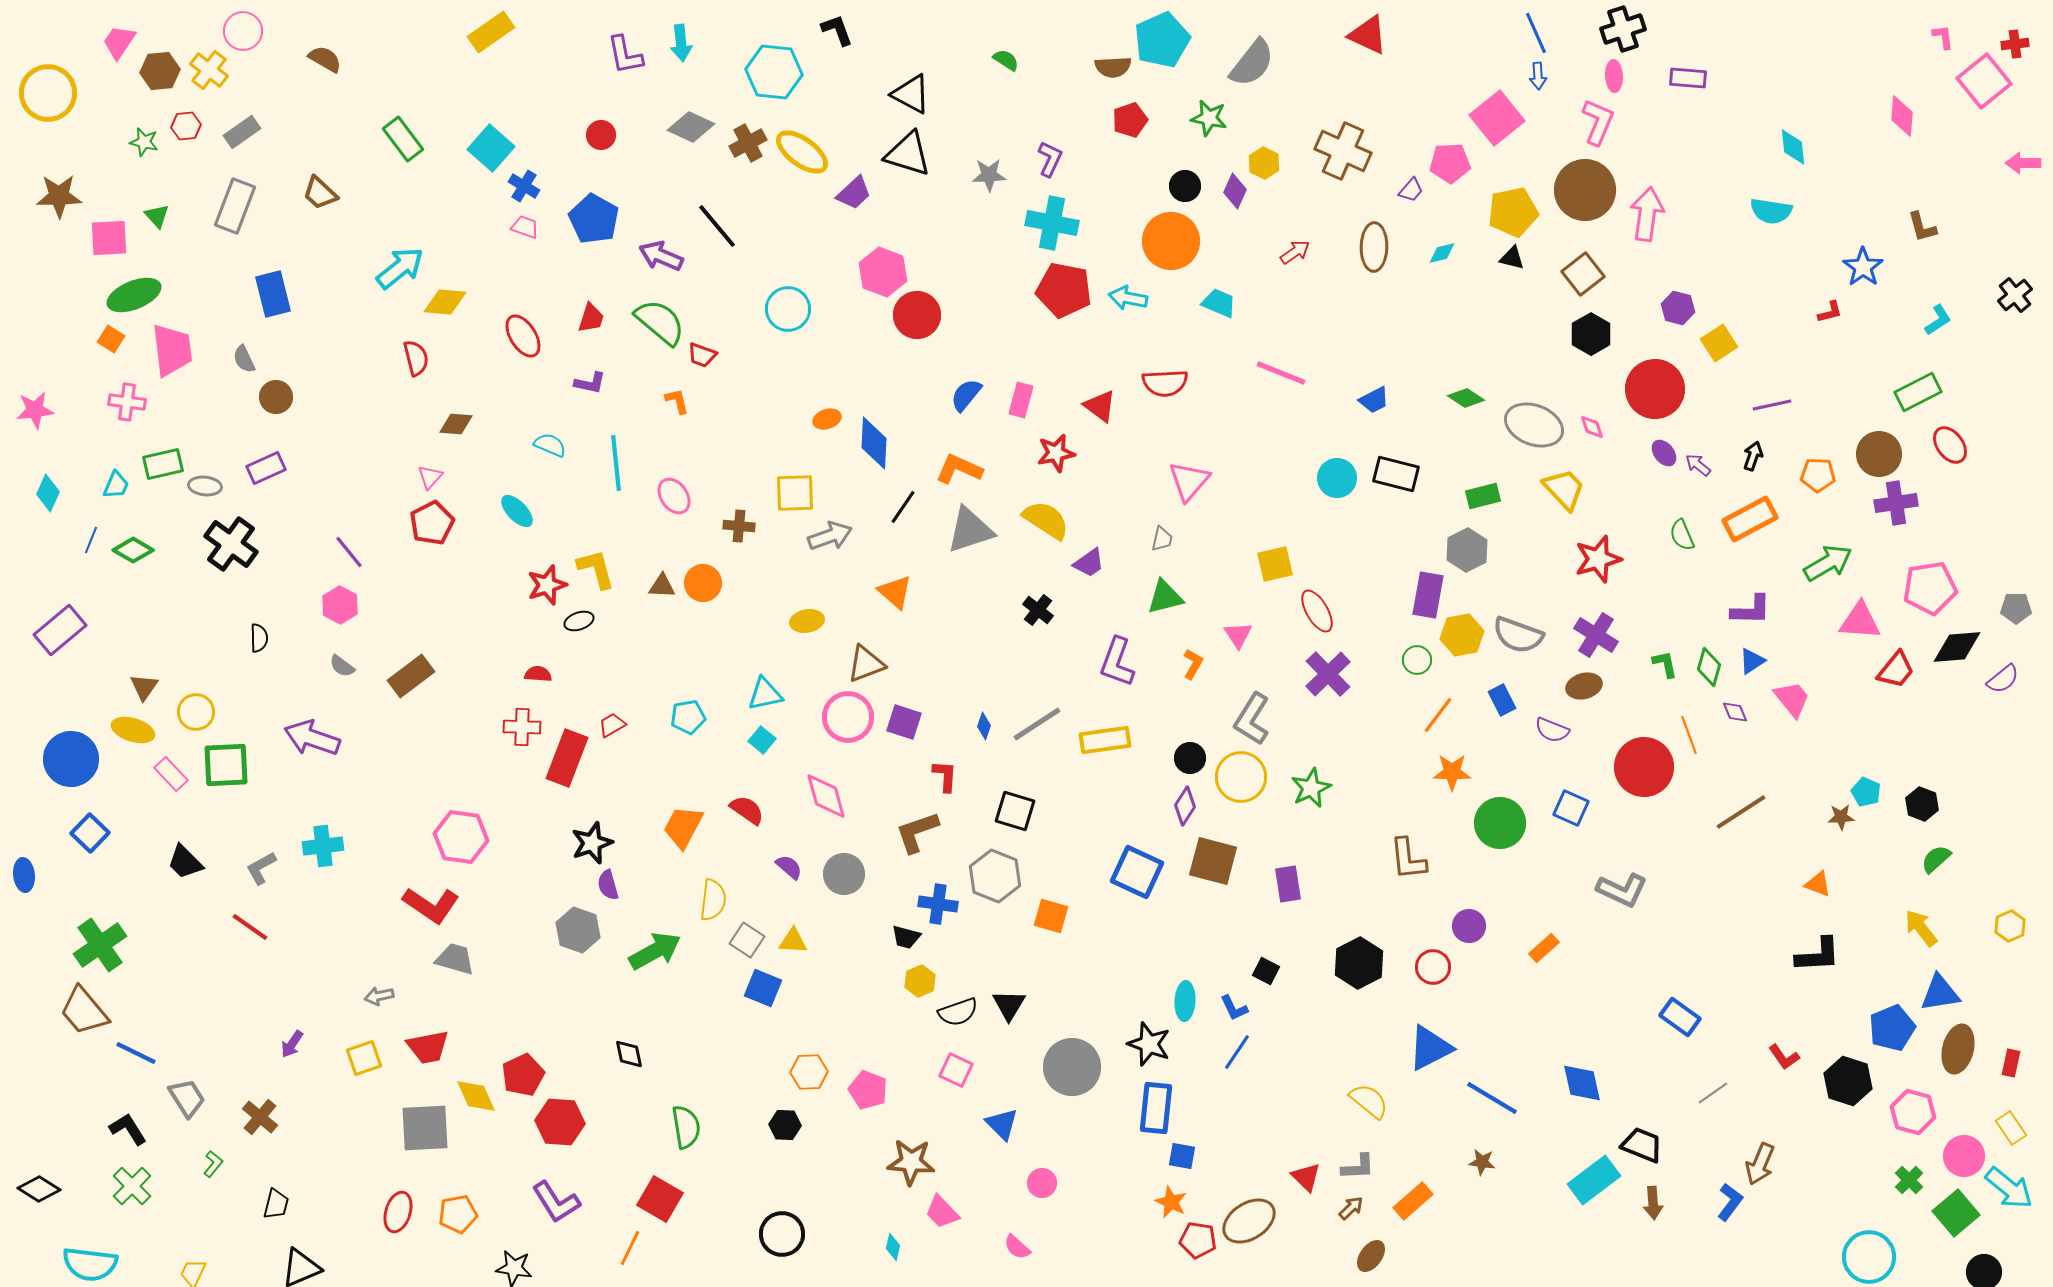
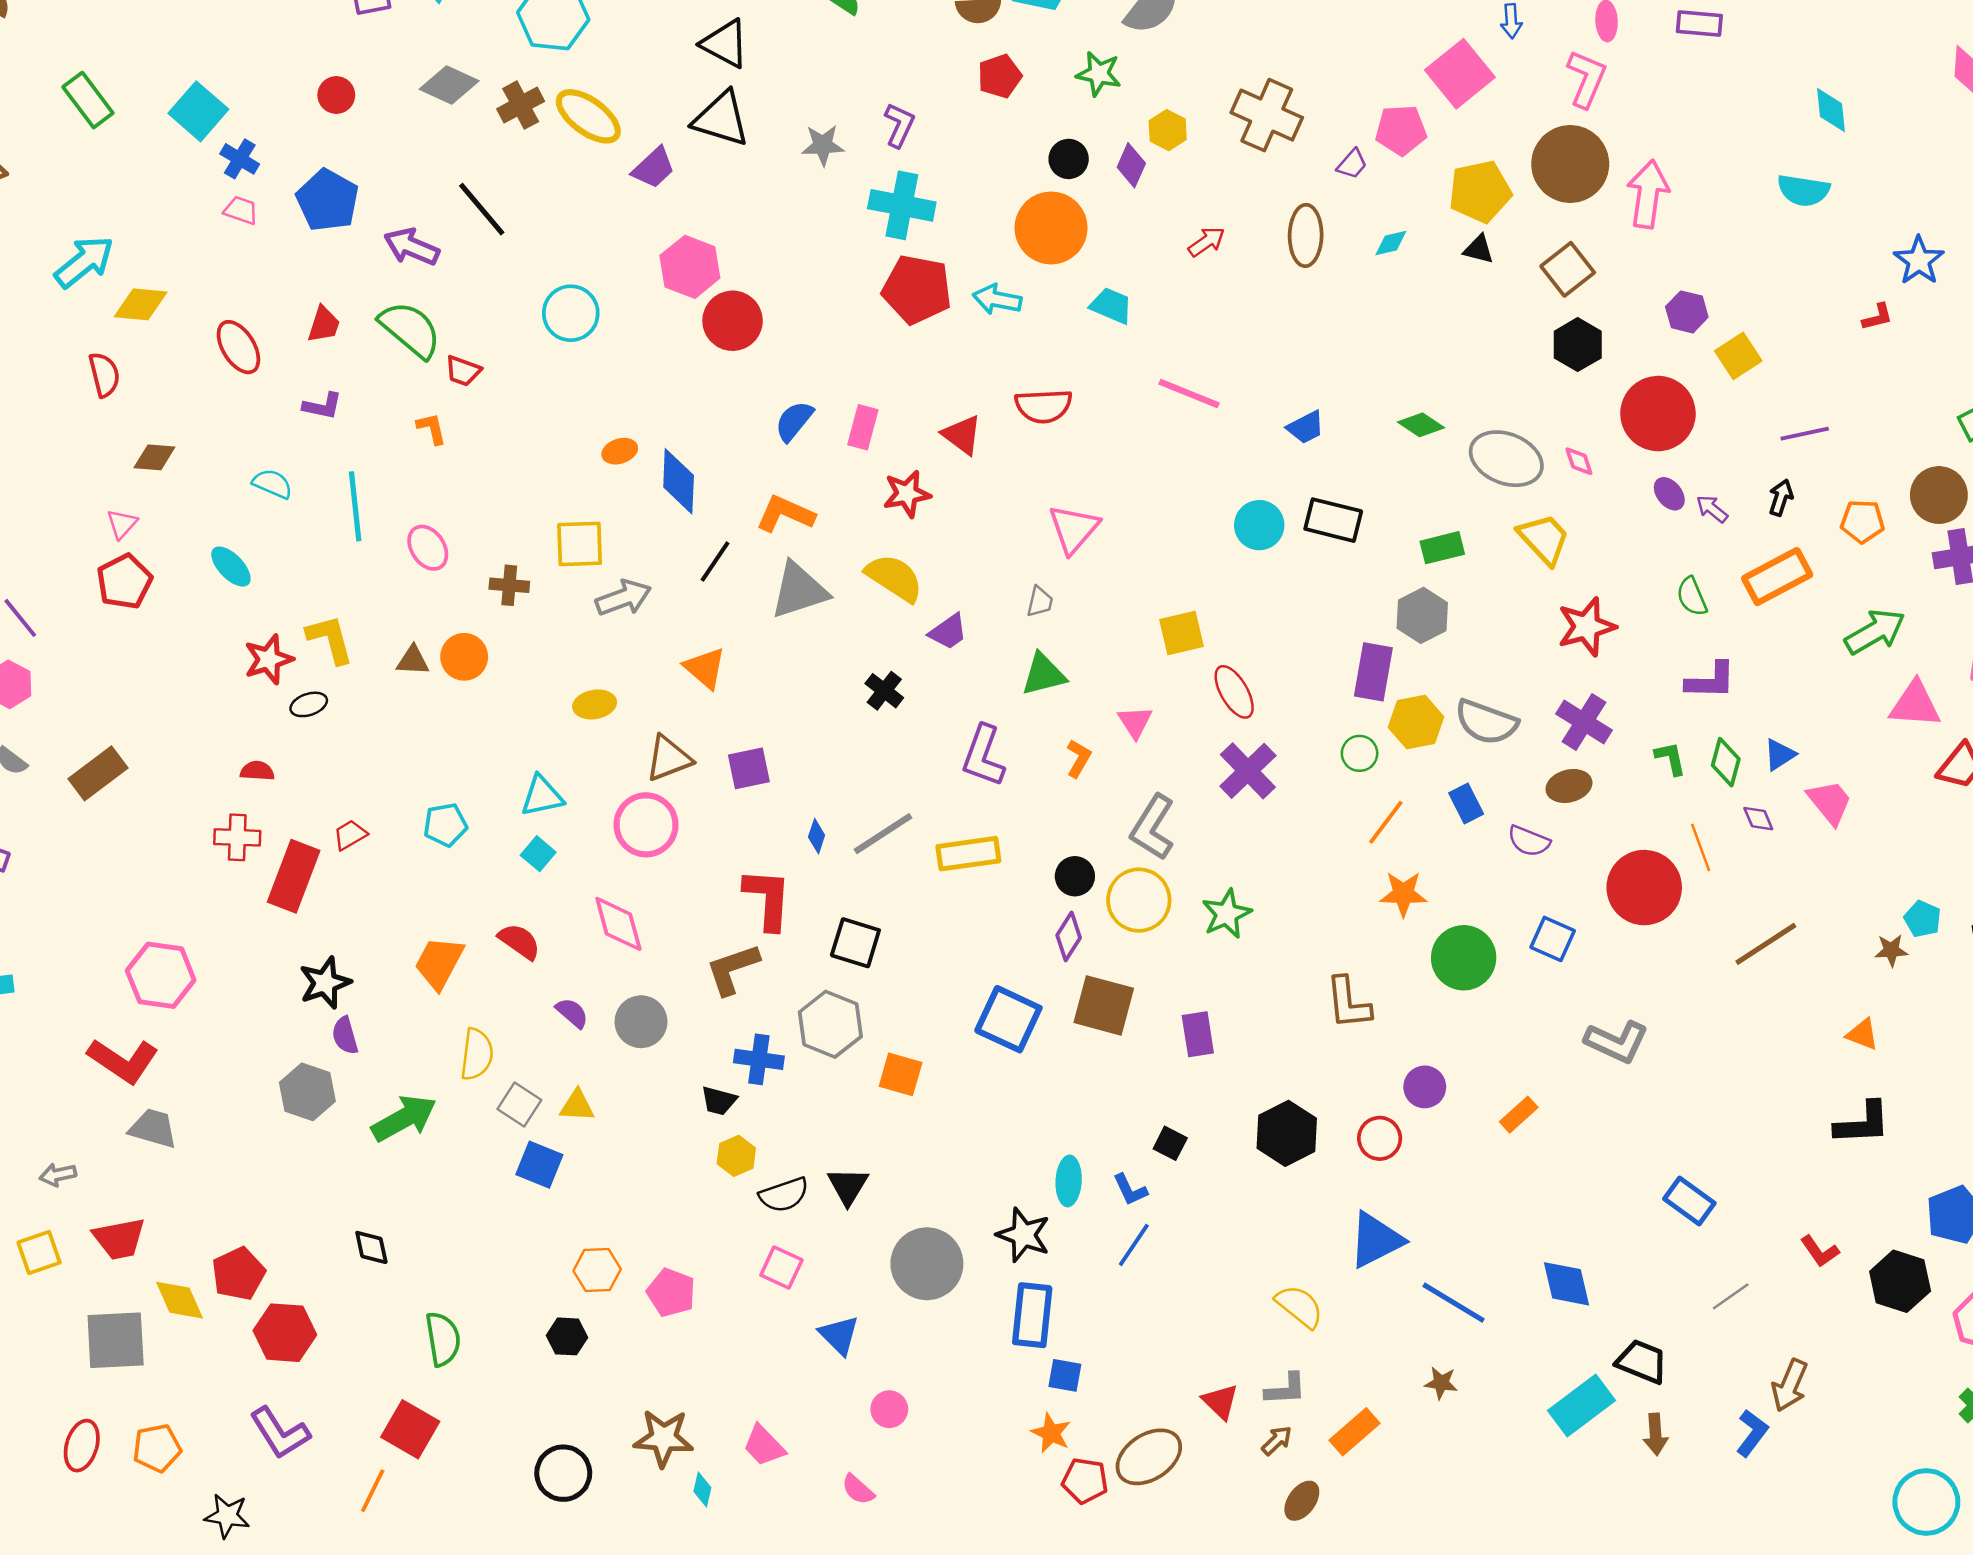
purple L-shape: (1751, 610) -> (1711, 681), moved
purple square: (904, 722) -> (749, 768), moved, turned -30
red L-shape: (945, 776) -> (768, 899), size x1.6
brown star: (911, 1162) -> (664, 1438), moved

